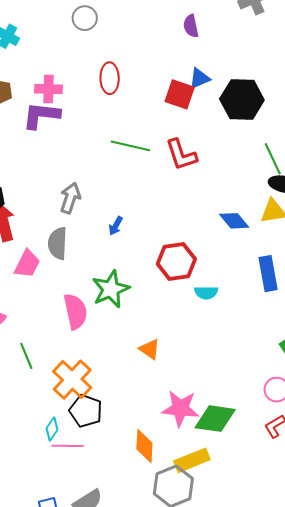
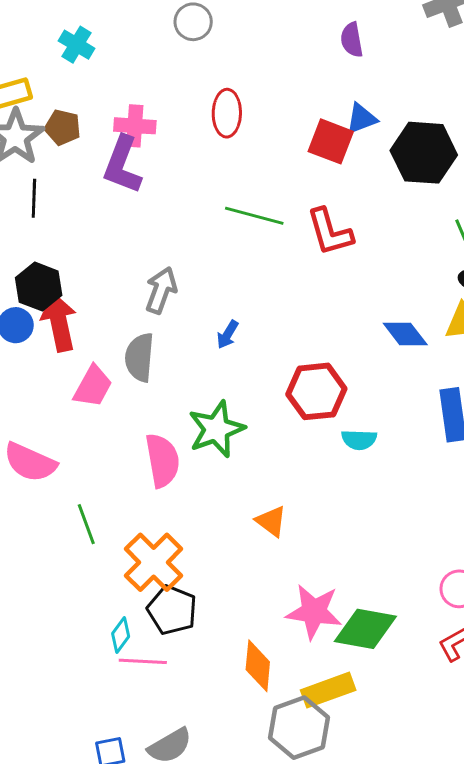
purple L-shape: (41, 115) -> (122, 165), turned -78

